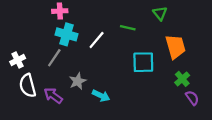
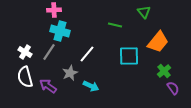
white line: (97, 40) -> (87, 54), moved
orange trapezoid: (176, 47) -> (158, 42), turned 55
white cross: (18, 60) -> (25, 52), moved, turned -32

